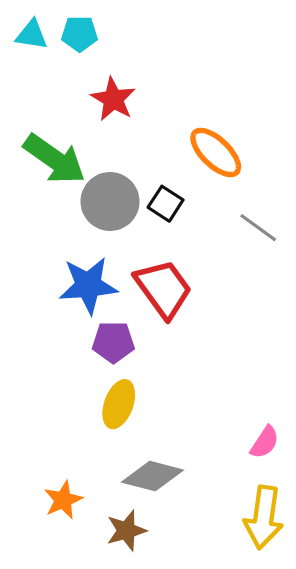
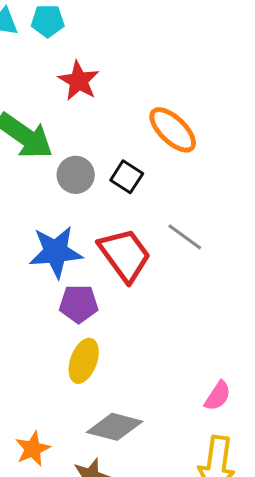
gray circle: (110, 202) -> (76, 175), size x0.7
gray line: (258, 228) -> (185, 237), moved

